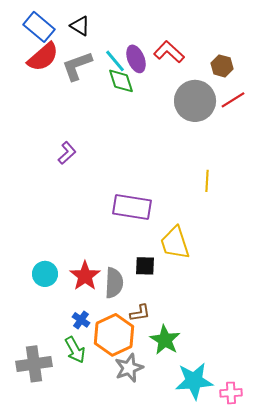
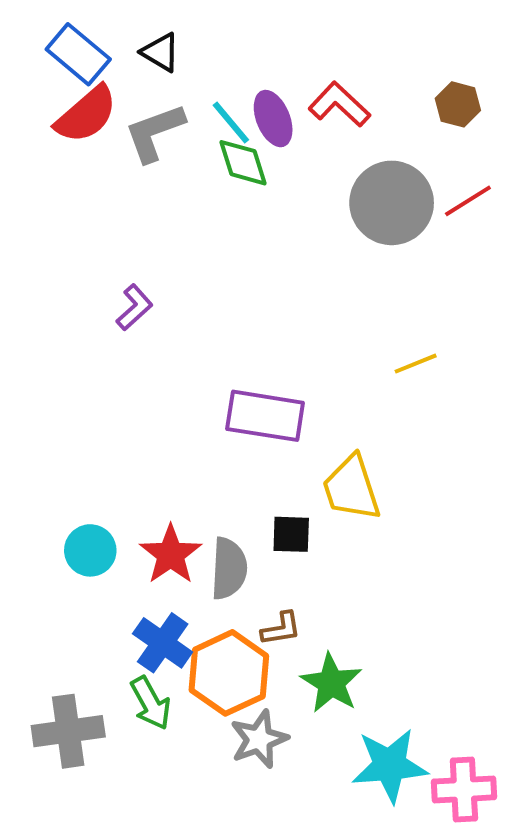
brown hexagon: (222, 66) -> (458, 104), moved
yellow line: (207, 181) -> (416, 364), turned 65
blue cross: (81, 320) -> (163, 643), size x1.6
pink cross: (231, 393) -> (464, 789), size x1.4

